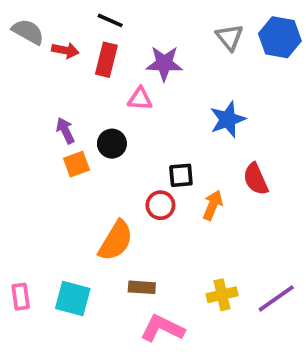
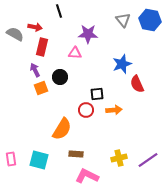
black line: (110, 20) -> (59, 11), turned 48
gray semicircle: (28, 32) -> (15, 34), moved
red rectangle: (106, 60) -> (42, 47), moved
red semicircle: (256, 179) -> (137, 84), moved
orange arrow: (213, 205) -> (114, 110), turned 63

